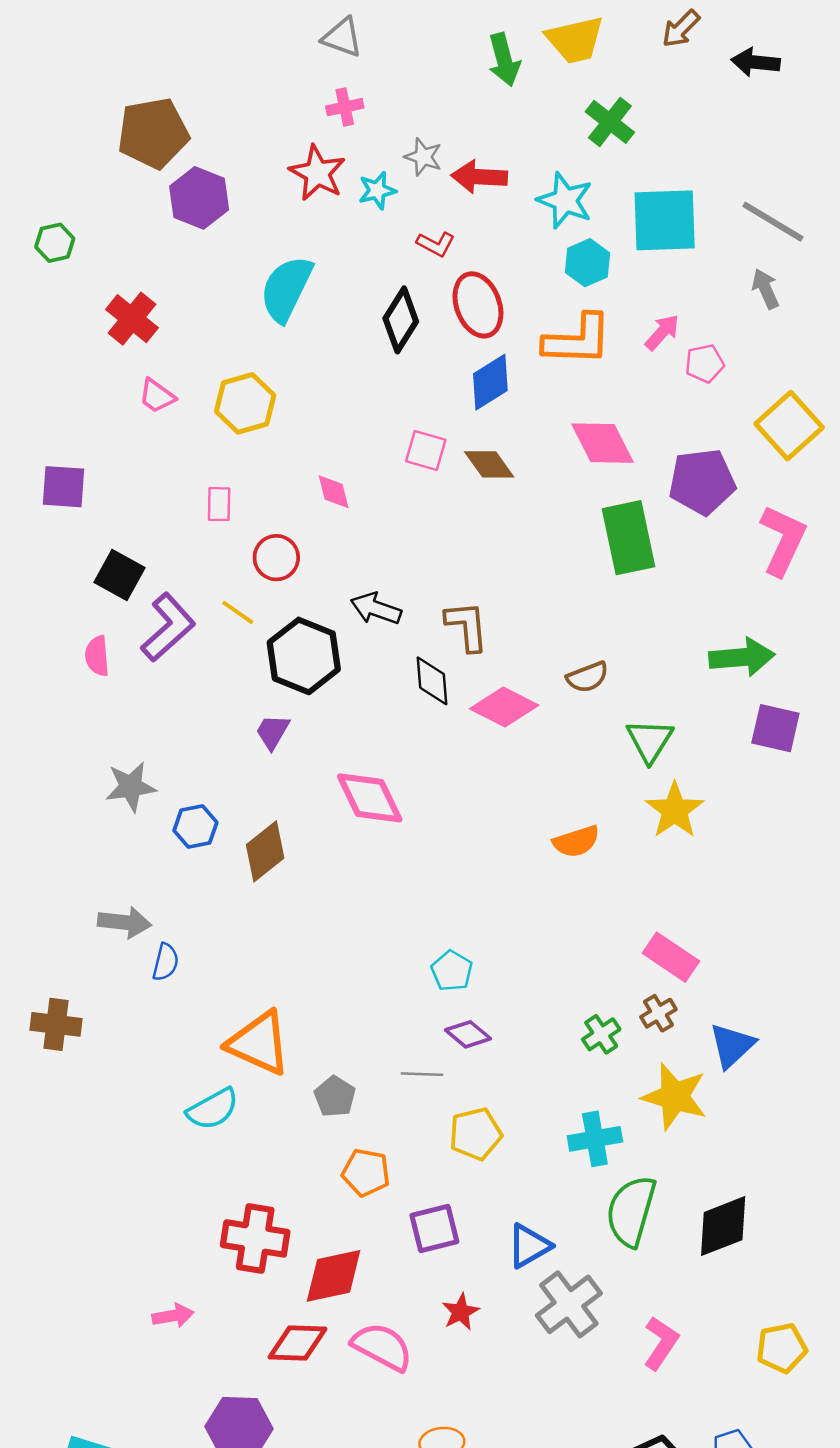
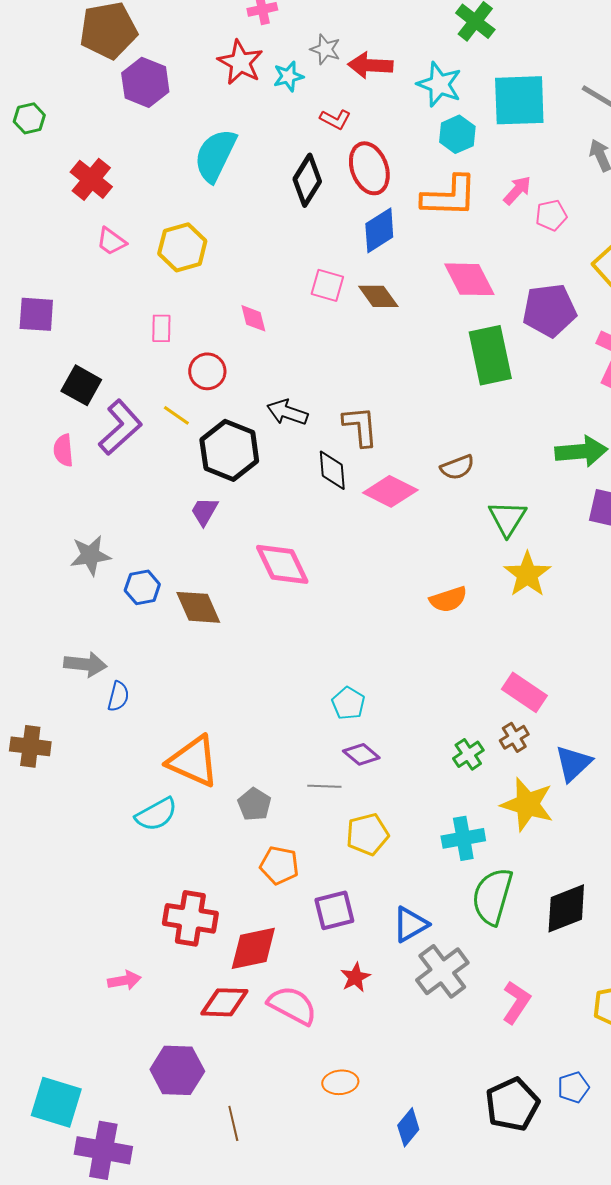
brown diamond: (265, 851) -> (198, 607), turned -75

